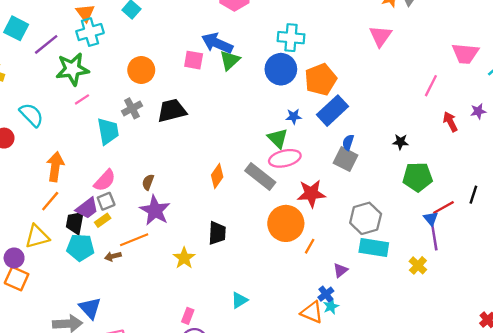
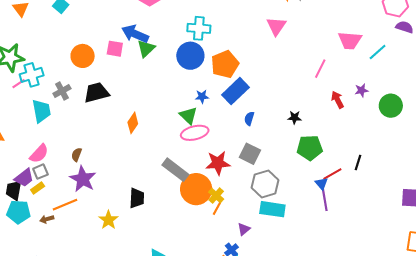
cyan cross: (90, 32) -> (32, 75), moved
orange circle: (141, 70) -> (83, 56), moved
gray square: (345, 159) -> (250, 154), moved
orange diamond: (217, 176) -> (133, 123), moved
gray rectangle: (260, 177) -> (175, 170), moved
yellow cross: (418, 265) -> (216, 196), moved

